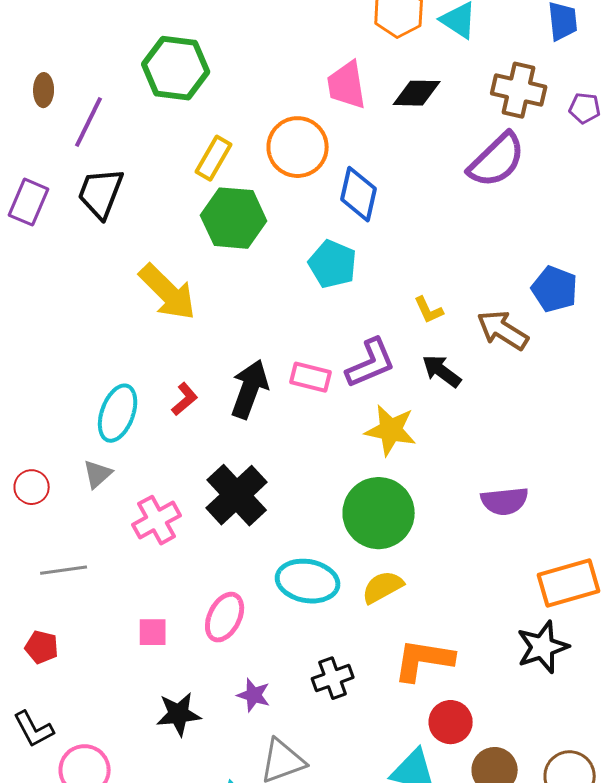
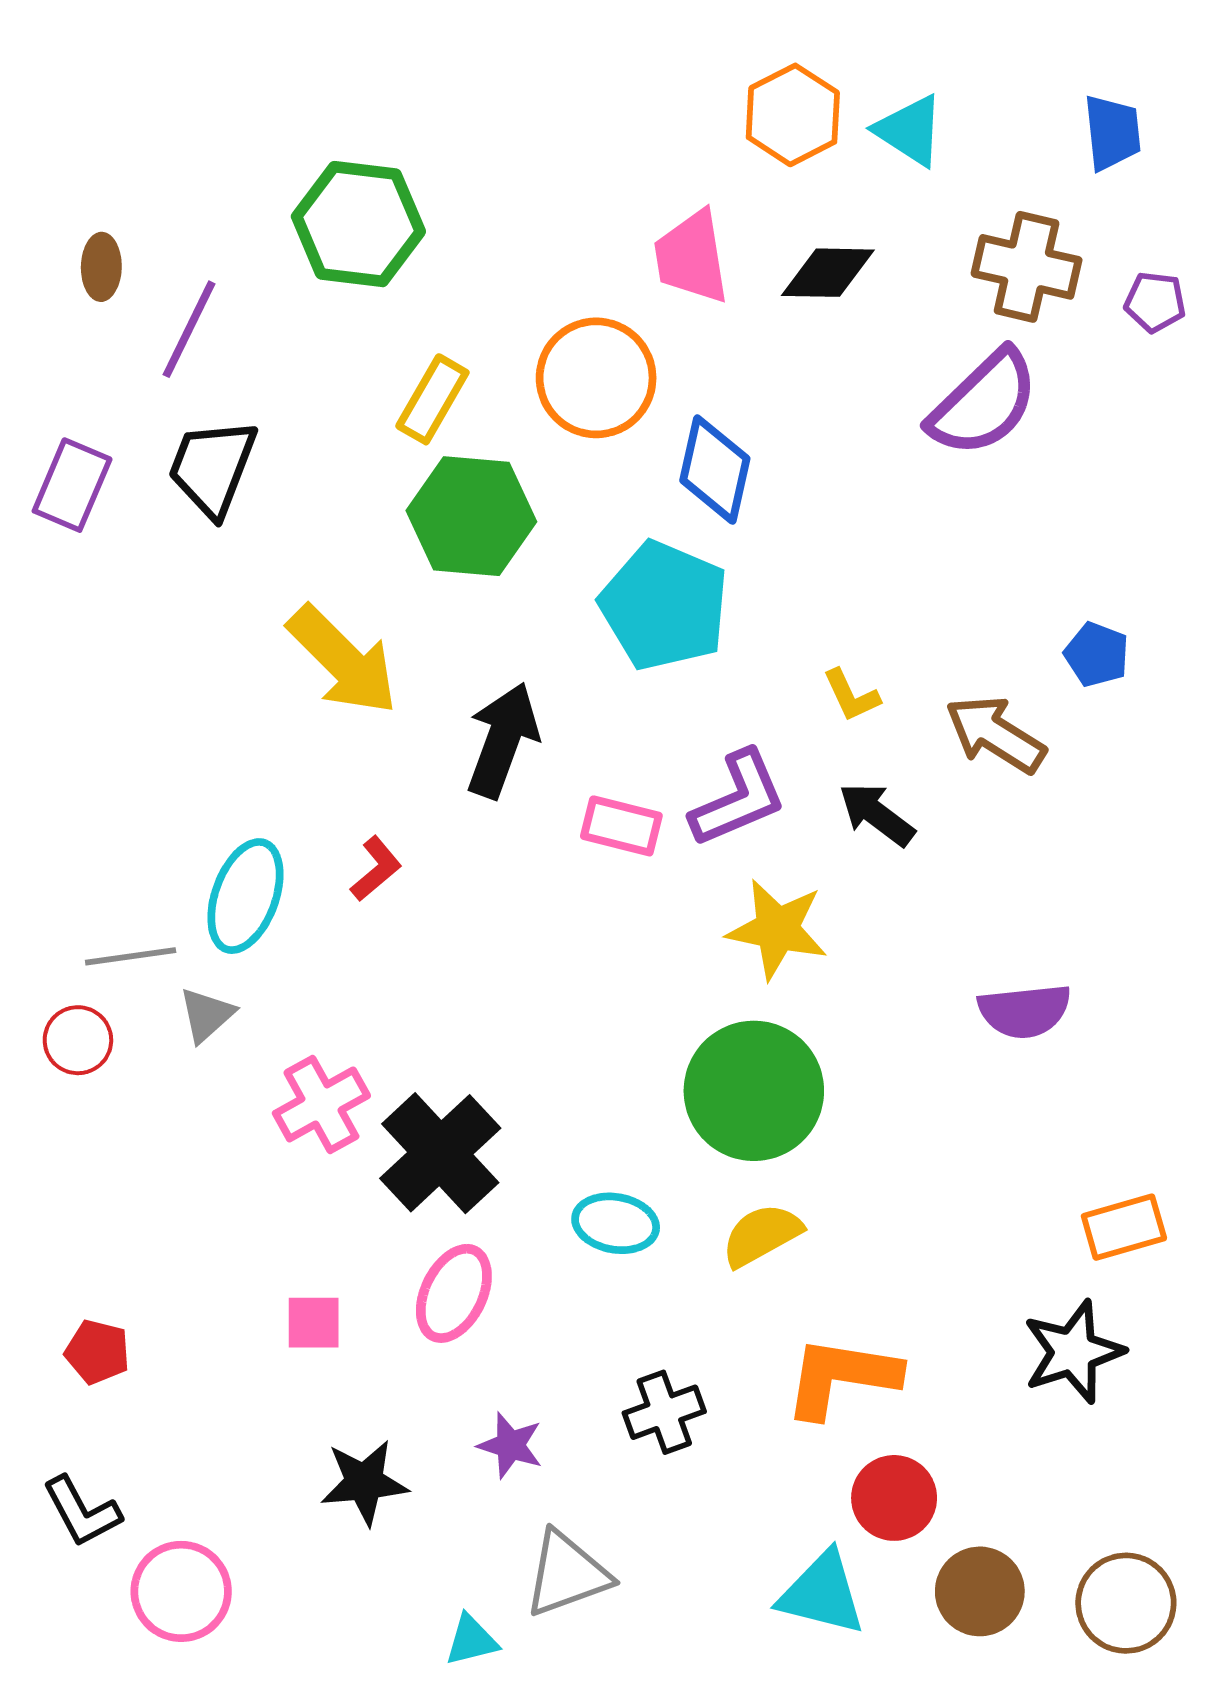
cyan pentagon: (333, 264) -> (664, 606), size x1.4
blue pentagon: (555, 289) -> (1097, 655), size x0.7
black arrow: (250, 389) -> (503, 740), moved
black cross: (237, 495) -> (440, 1153), moved
purple semicircle: (505, 501) -> (1025, 1011), moved
gray line: (64, 570) -> (131, 956), moved
cyan ellipse: (308, 581) -> (616, 1223), size x0.7
orange rectangle: (569, 583) -> (1124, 1227), size x0.7

